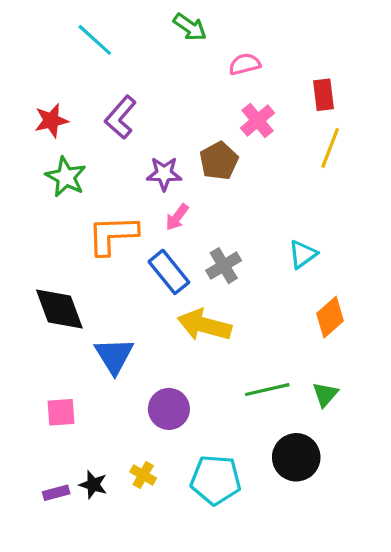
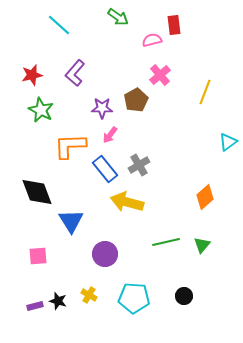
red rectangle: (324, 95) -> (174, 25), moved
cyan triangle: (303, 254) -> (228, 142), moved
black circle: (296, 457) -> (184, 296), moved, size x0.6

